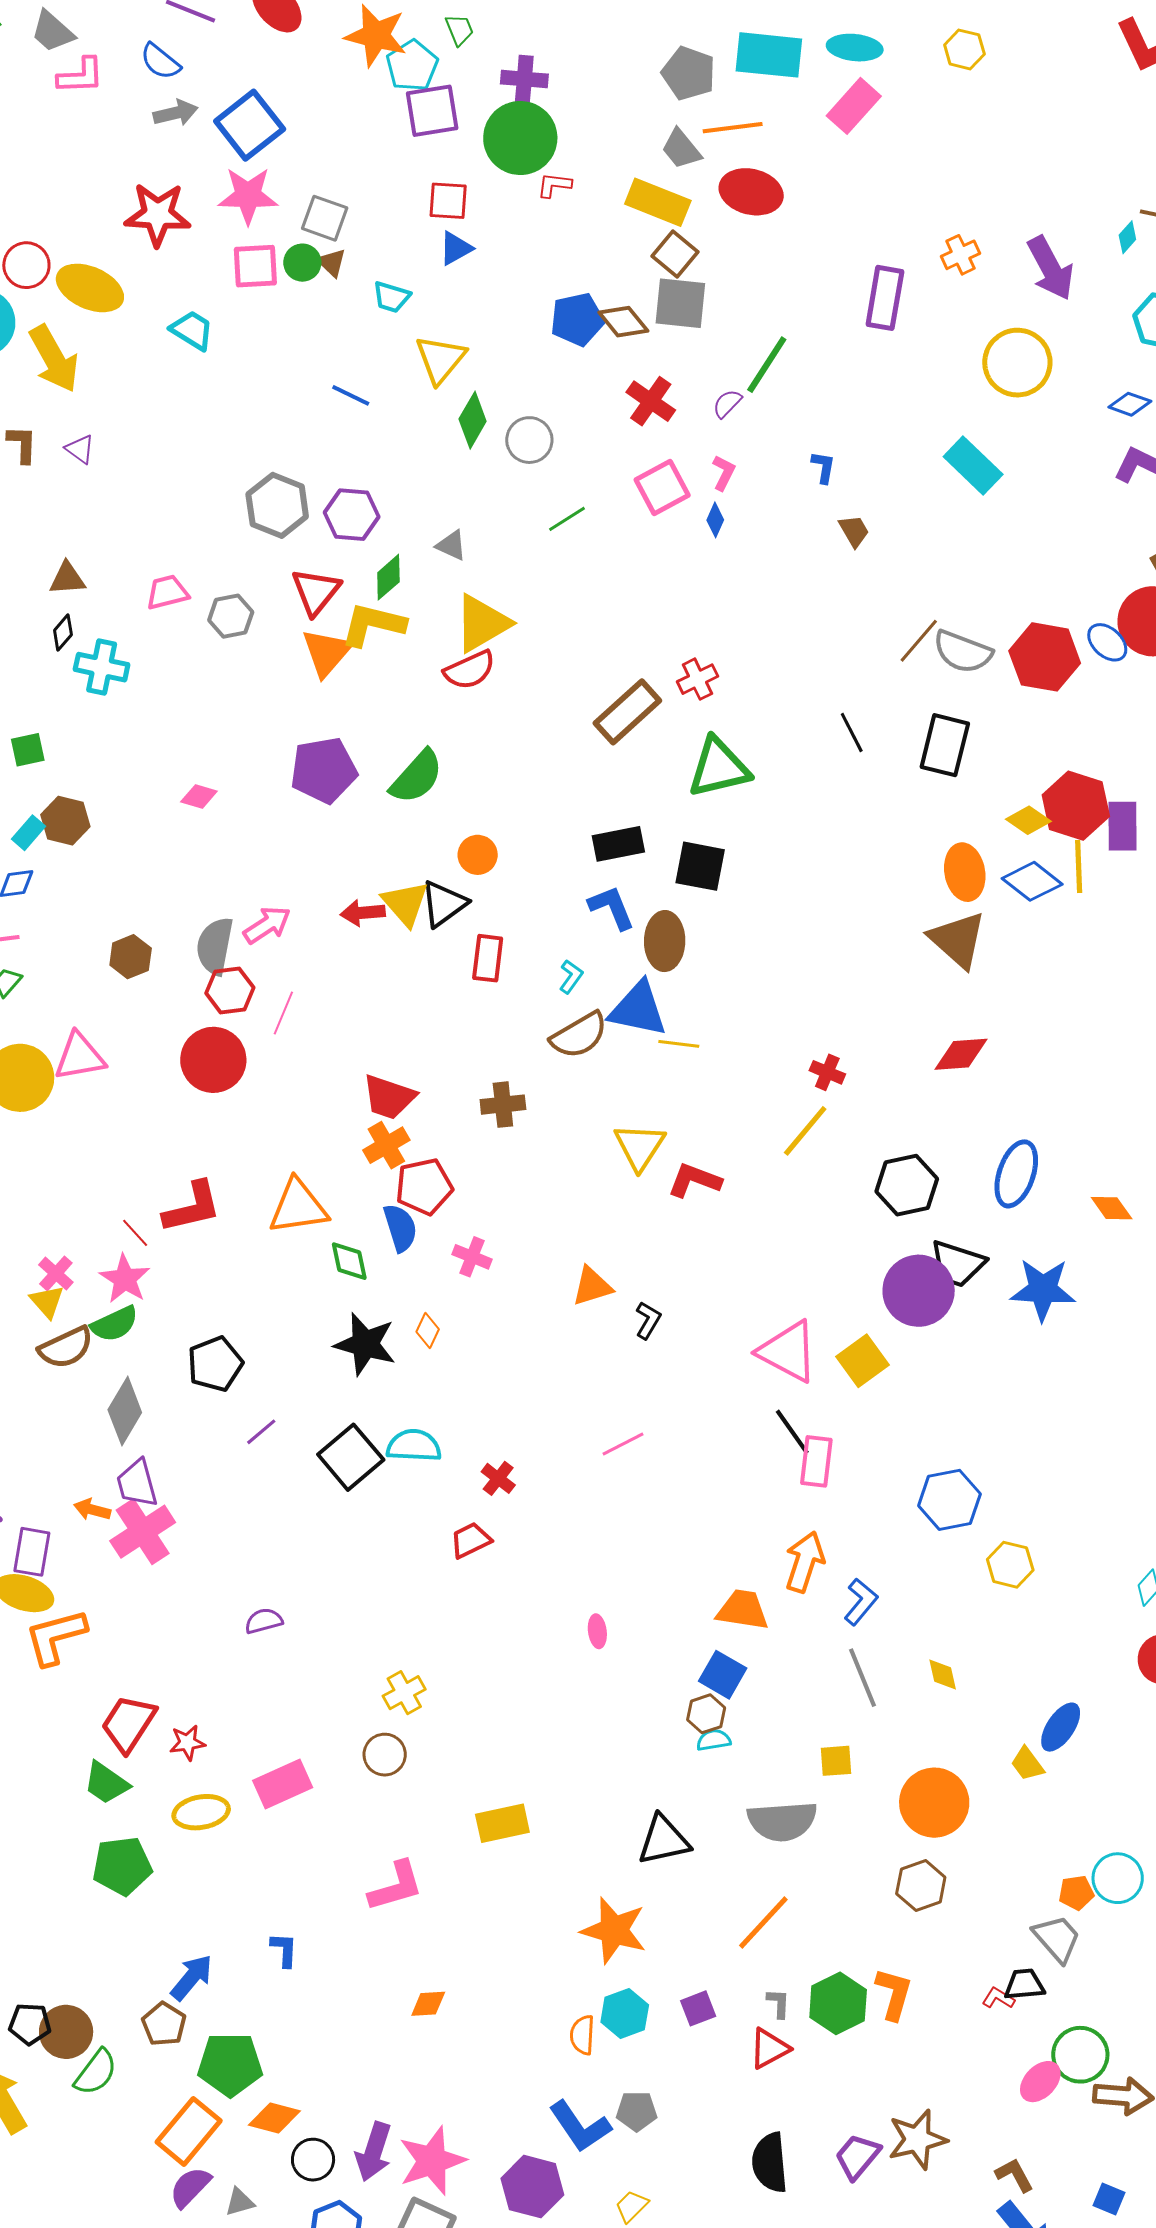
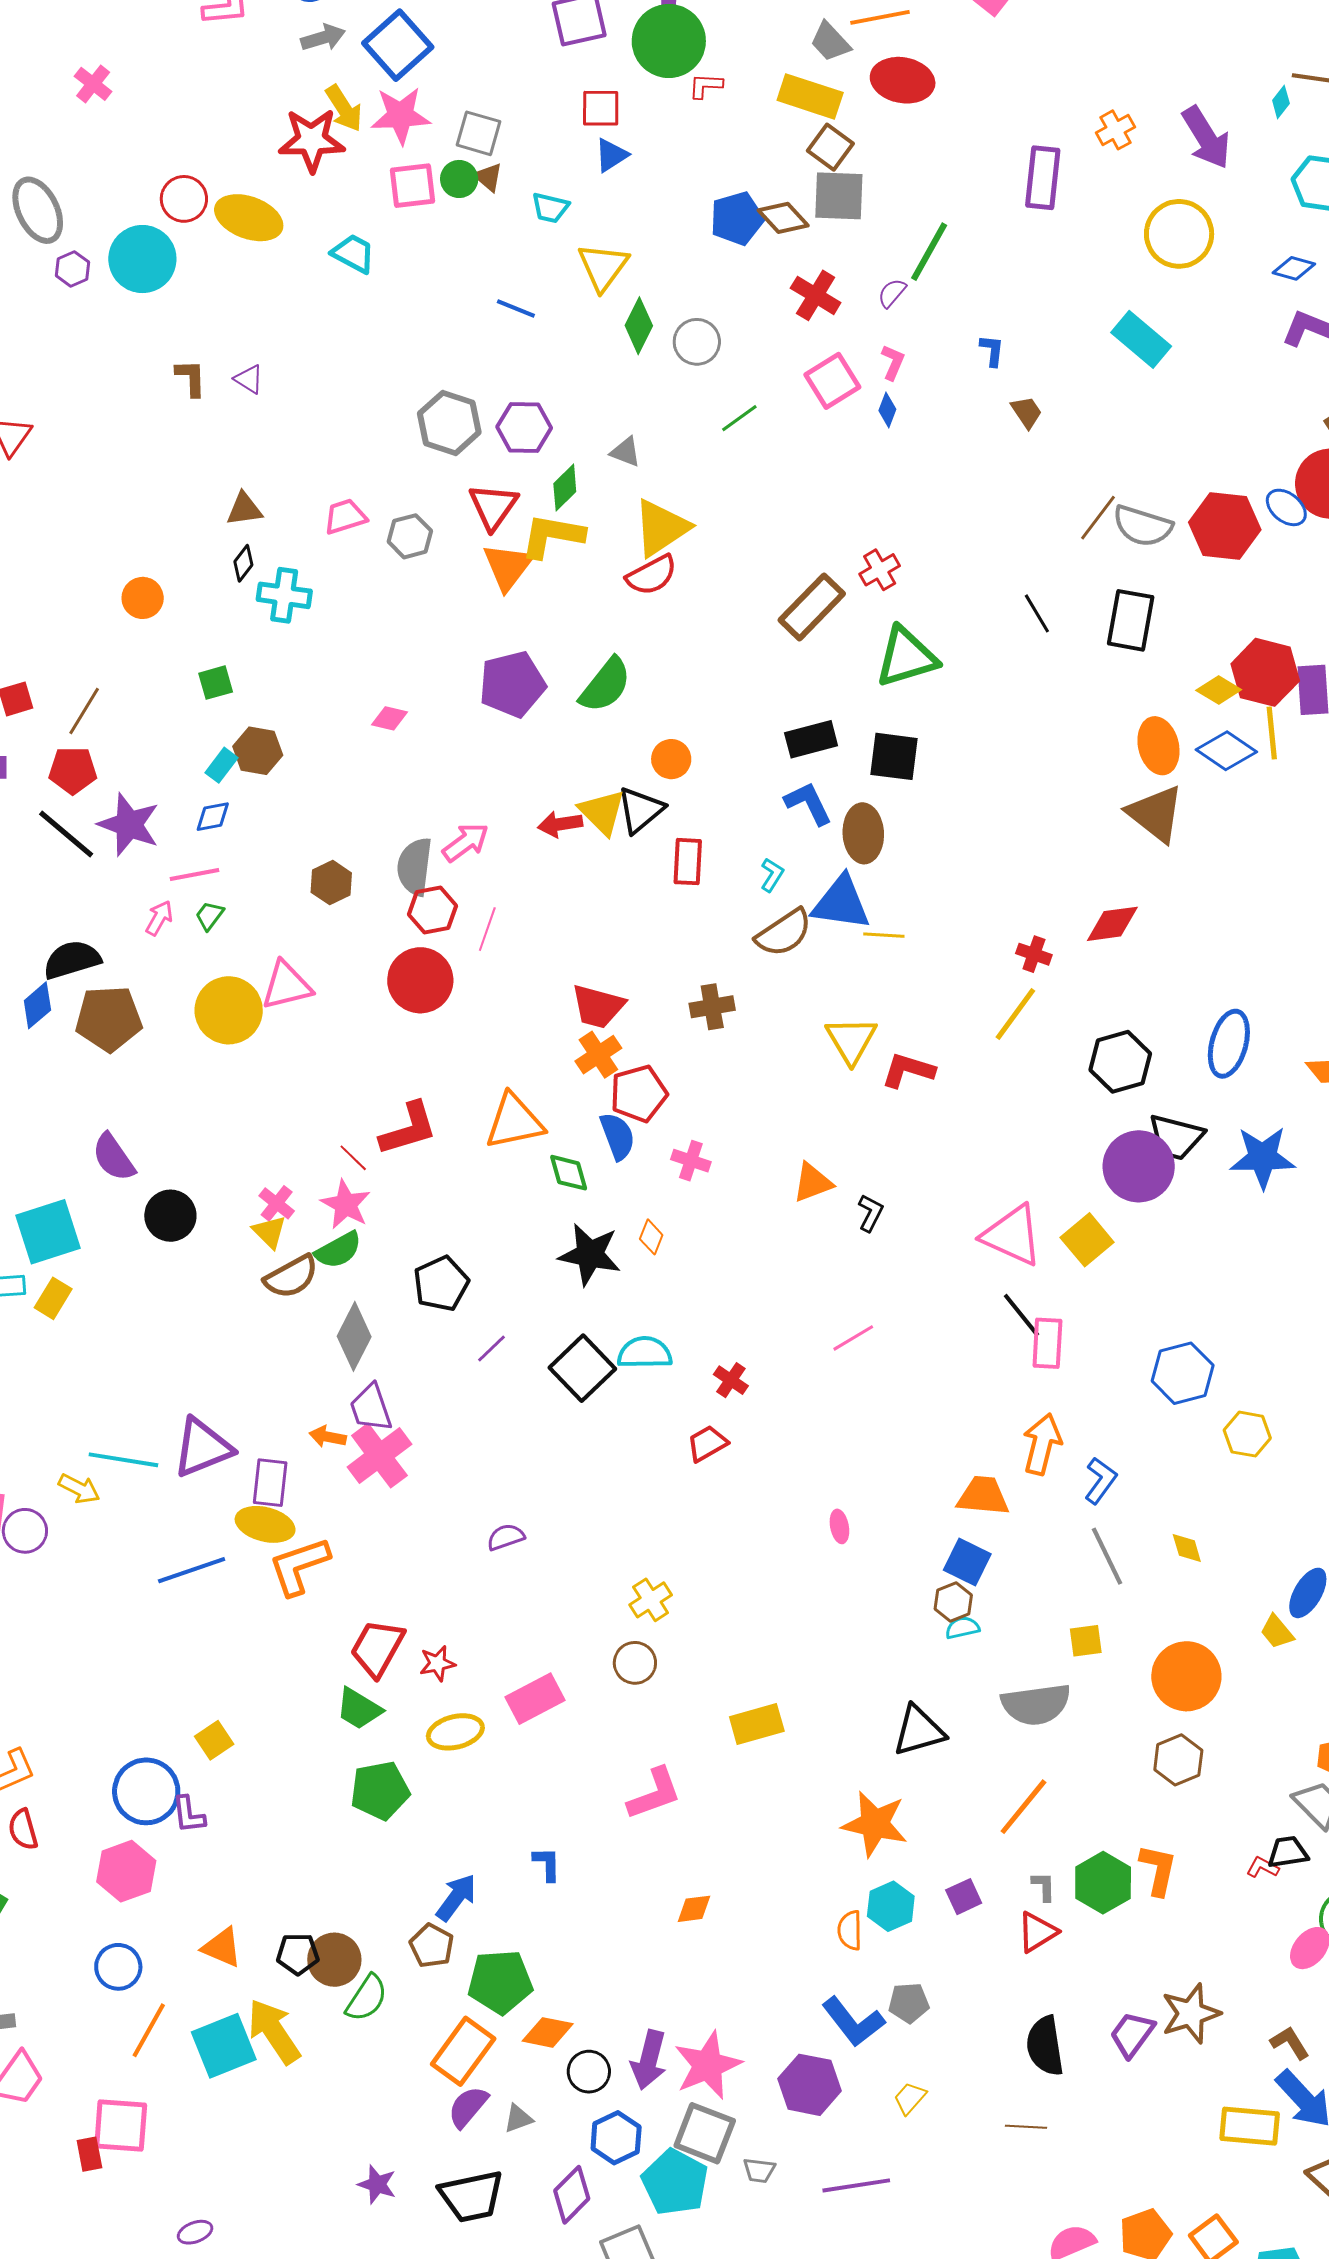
yellow arrow: (54, 359) -> (344, 108), moved, size x0.7
red diamond: (961, 1054) -> (1112, 924), moved

